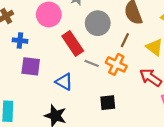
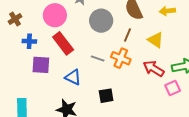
red rectangle: (73, 44) -> (63, 43), moved
black square: (108, 103) -> (106, 96), moved

